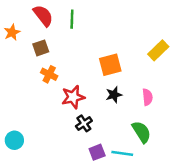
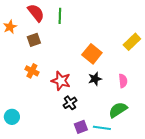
orange square: (110, 65) -> (92, 54), turned -36
orange cross: (49, 74) -> (32, 71), moved
red star: (73, 97) -> (61, 81), turned 30
green semicircle: (141, 132) -> (118, 110), turned -90

